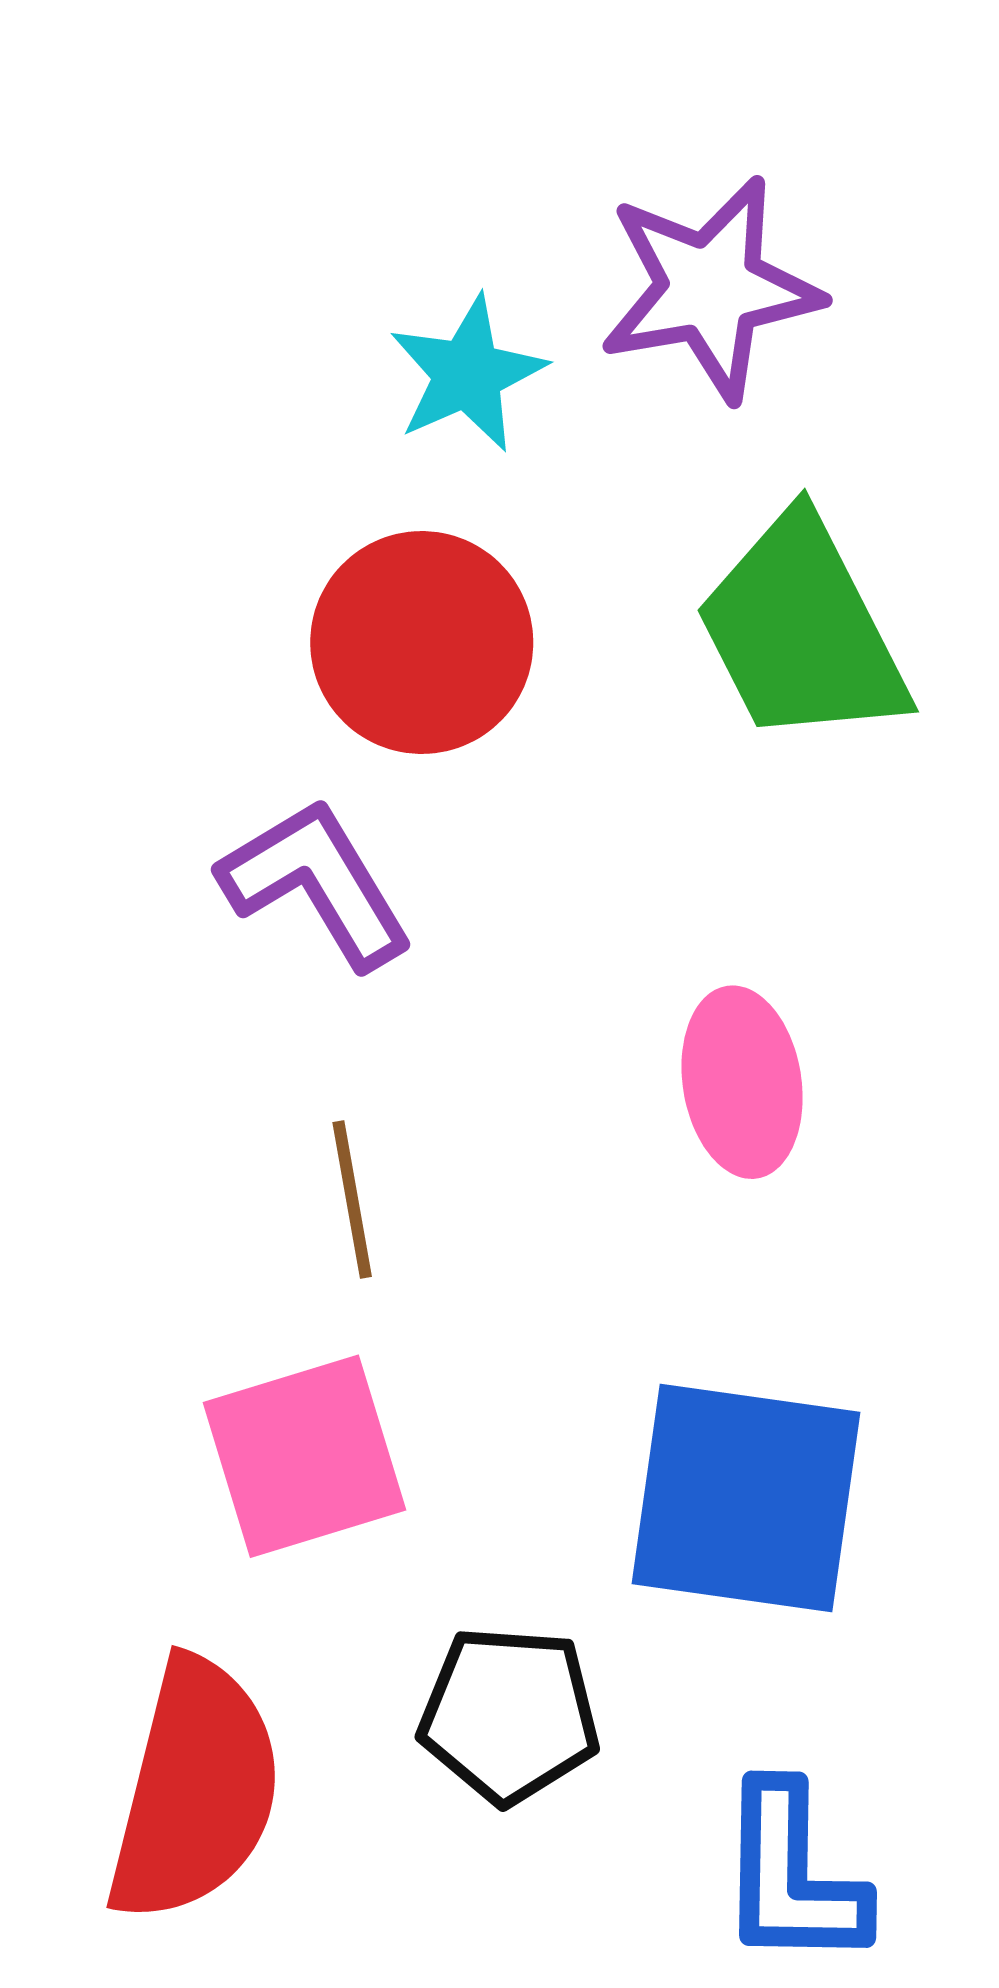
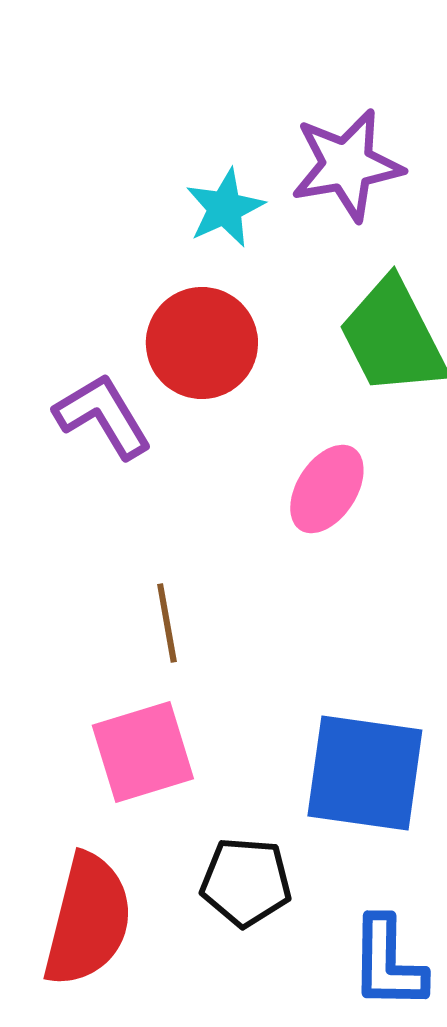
purple L-shape: (316, 883) -> (103, 416), moved
pink ellipse: (742, 1082) -> (327, 489), moved, turned 42

